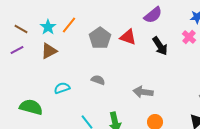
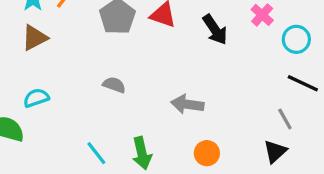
cyan semicircle: (62, 88) -> (36, 98), moved

